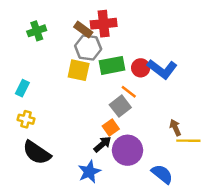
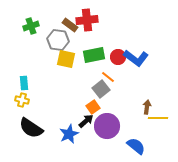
gray hexagon: (88, 48) -> (58, 40), moved
cyan rectangle: (22, 88) -> (24, 83), moved, turned -32
brown arrow: (175, 128) -> (147, 107), turned 32
blue star: (89, 172) -> (69, 134), moved

